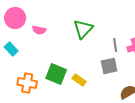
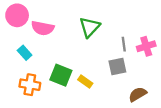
pink semicircle: (39, 30) -> (43, 28), size x1.5
cyan rectangle: (11, 49) -> (25, 53), moved

